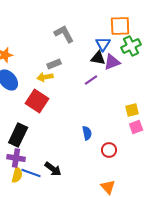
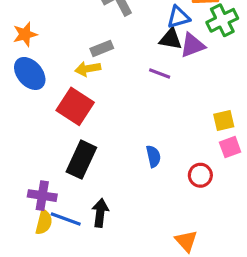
blue triangle: (103, 44) -> (178, 17), turned 42
purple line: (91, 80) -> (160, 73), turned 56
black rectangle: (18, 135) -> (81, 160), moved
red circle: (109, 150) -> (200, 175), moved
black arrow: (53, 169) -> (100, 213), turned -120

